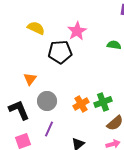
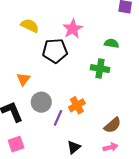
green cross: (103, 102) -> (100, 69), moved, turned 30
purple line: (49, 129) -> (58, 118), moved

